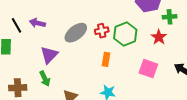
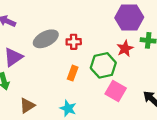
green hexagon: (125, 34) -> (103, 65), moved
red star: (159, 37) -> (125, 49), moved

